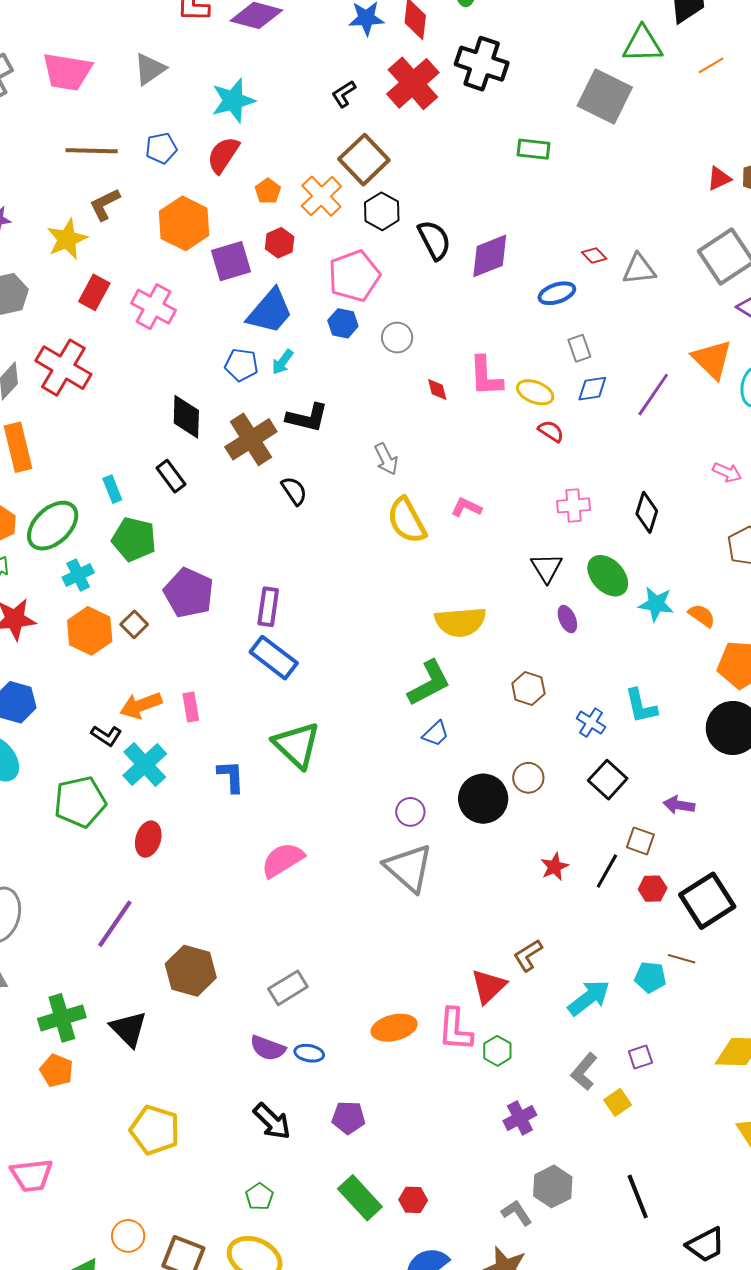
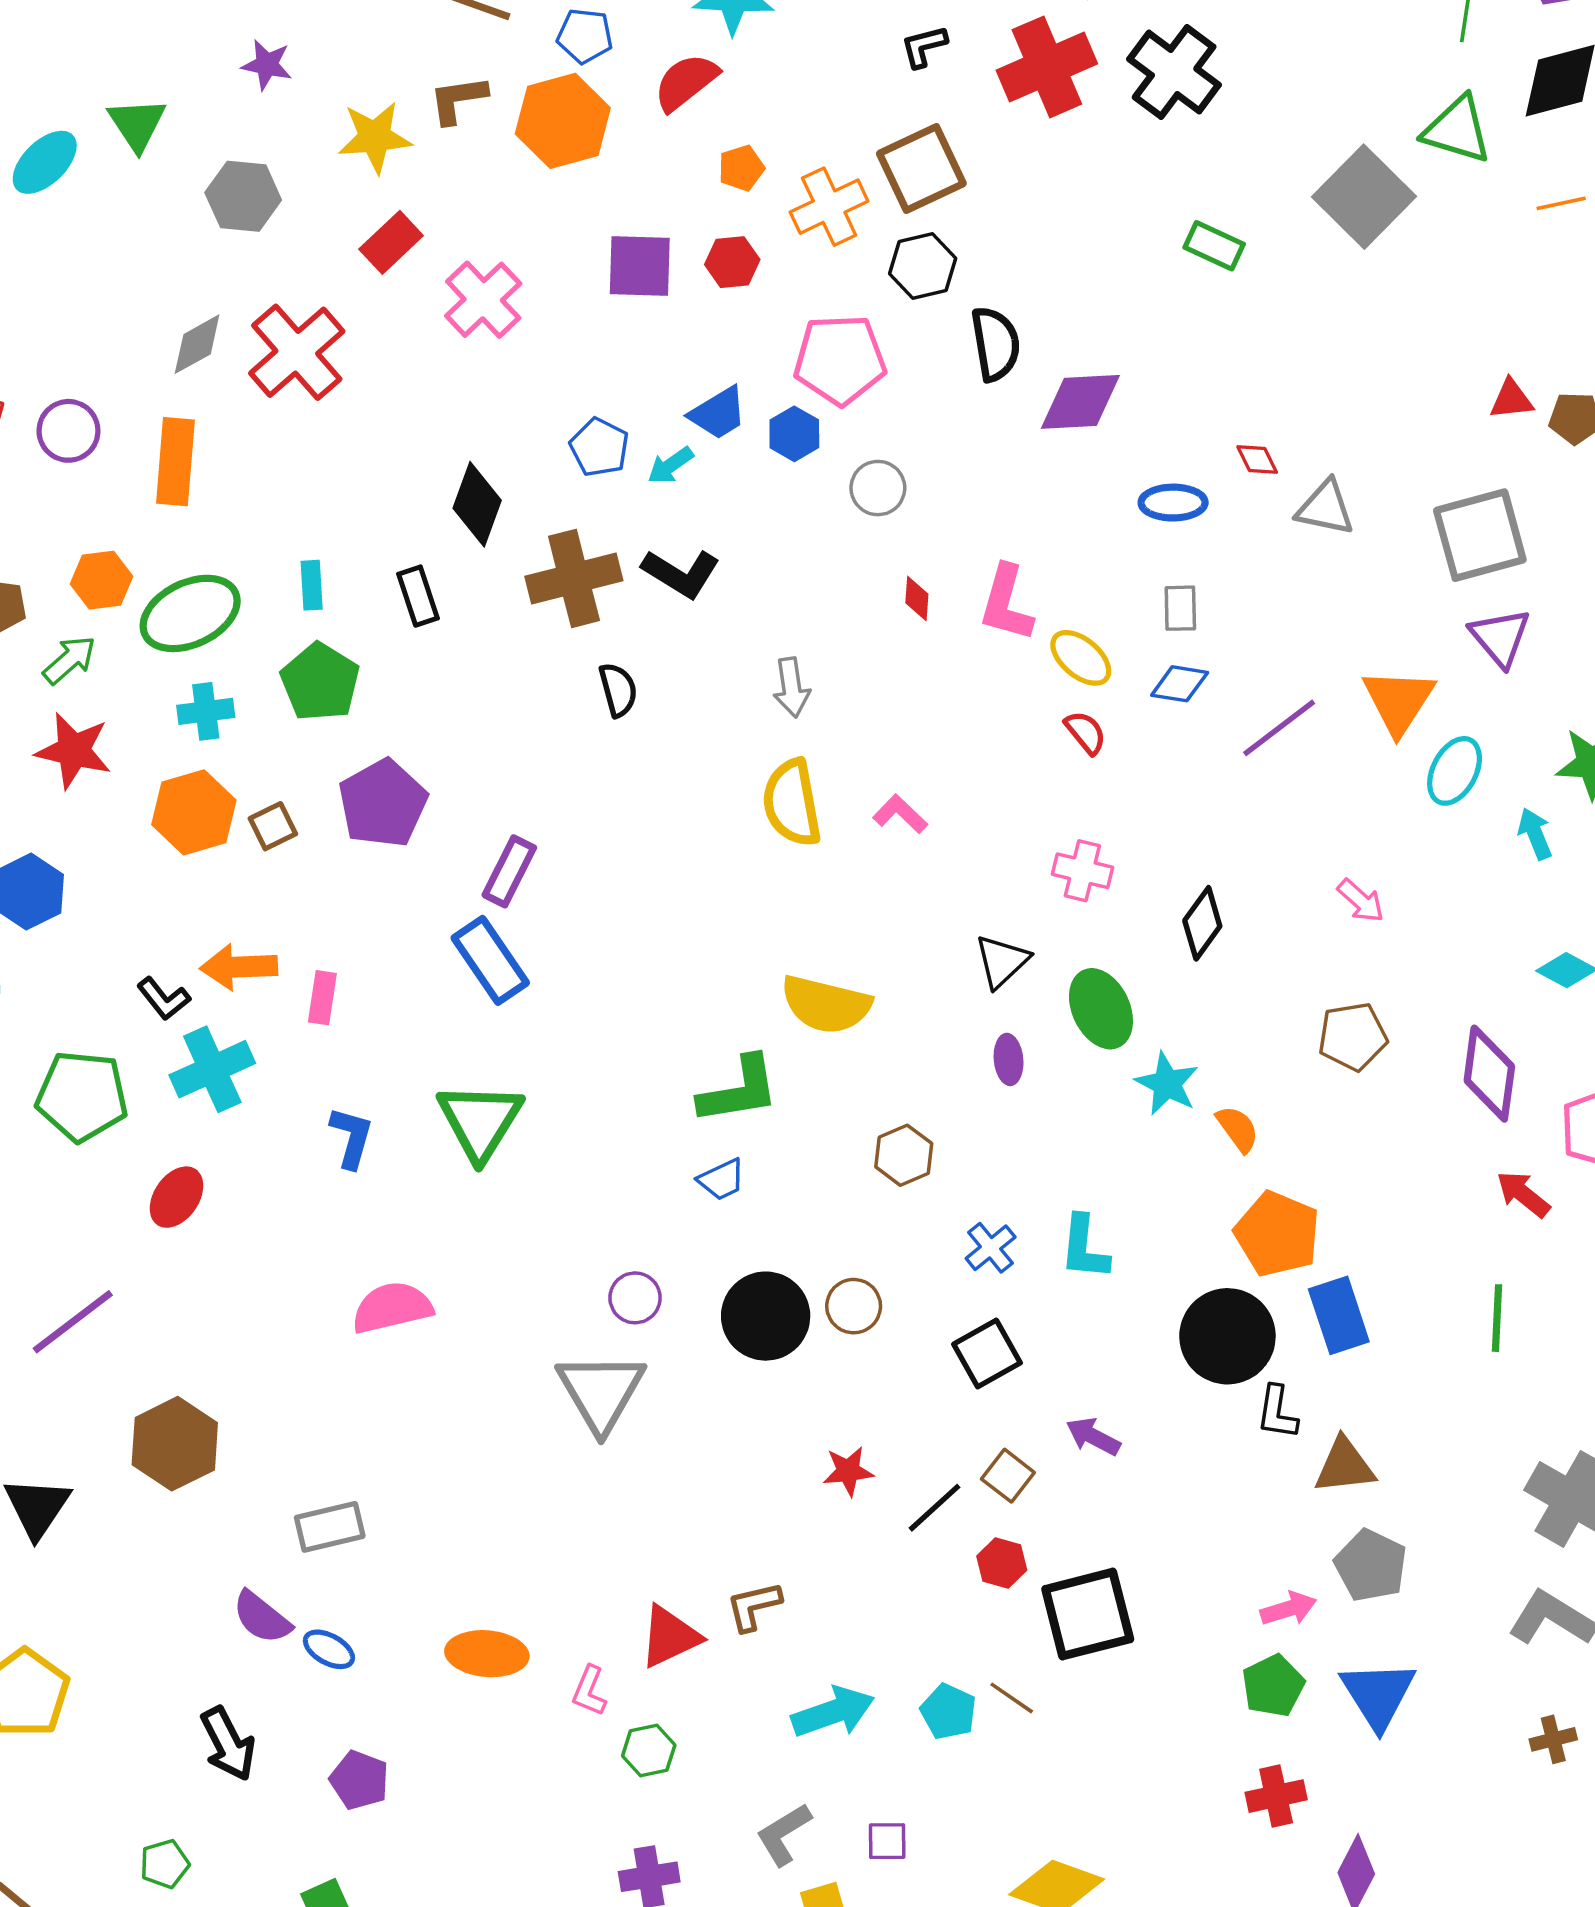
orange hexagon: (184, 223) -> (563, 121), moved
blue trapezoid: (270, 311) -> (718, 413), moved, size x0.7
pink L-shape: (455, 1029) -> (589, 1691), size x0.6

